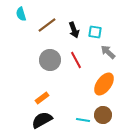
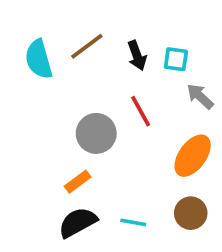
cyan semicircle: (21, 14) -> (39, 59), moved, size x1.5
gray circle: (50, 60) -> (96, 133), moved
cyan line: (83, 120) -> (133, 222), moved

